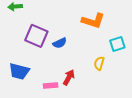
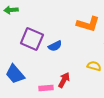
yellow semicircle: (99, 63) -> (94, 66), turned 88
blue trapezoid: (19, 71) -> (15, 74), turned 35

